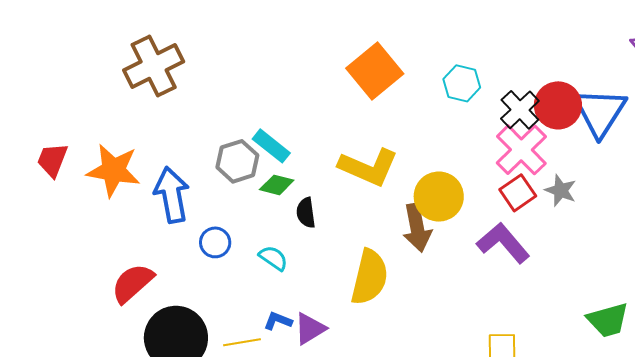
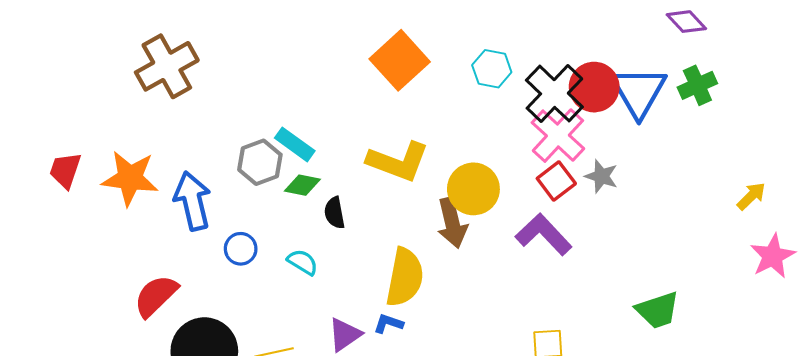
black cross: (520, 110) -> (554, 94), size x1.4
blue L-shape: (278, 321) -> (388, 324), moved

